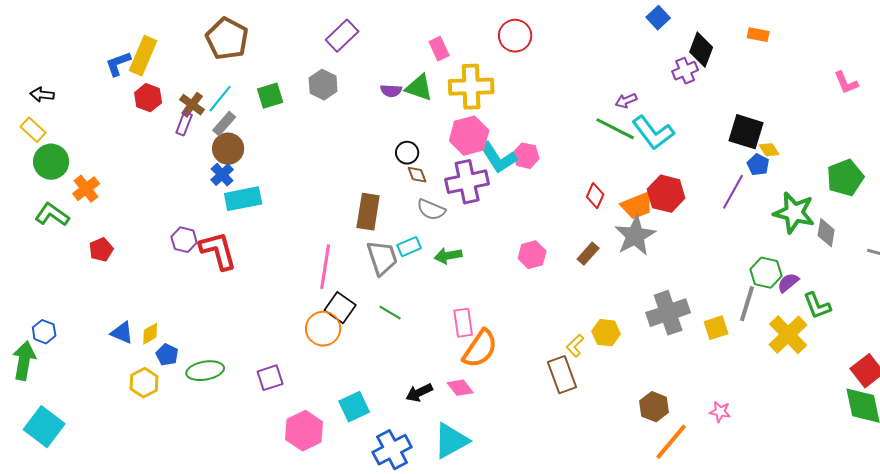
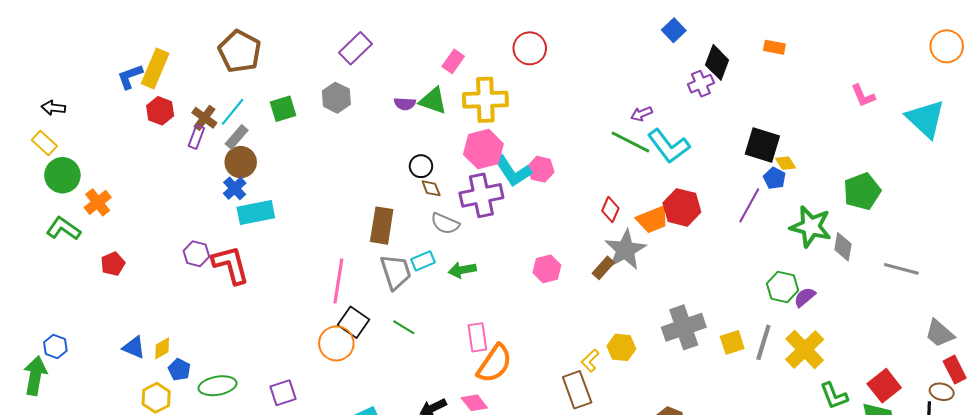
pink rectangle: (439, 49) -> (453, 61), turned 60
gray star: (635, 236) -> (625, 250), moved
gray line: (747, 304) -> (763, 342), moved
green L-shape: (817, 306) -> (834, 396), moved

